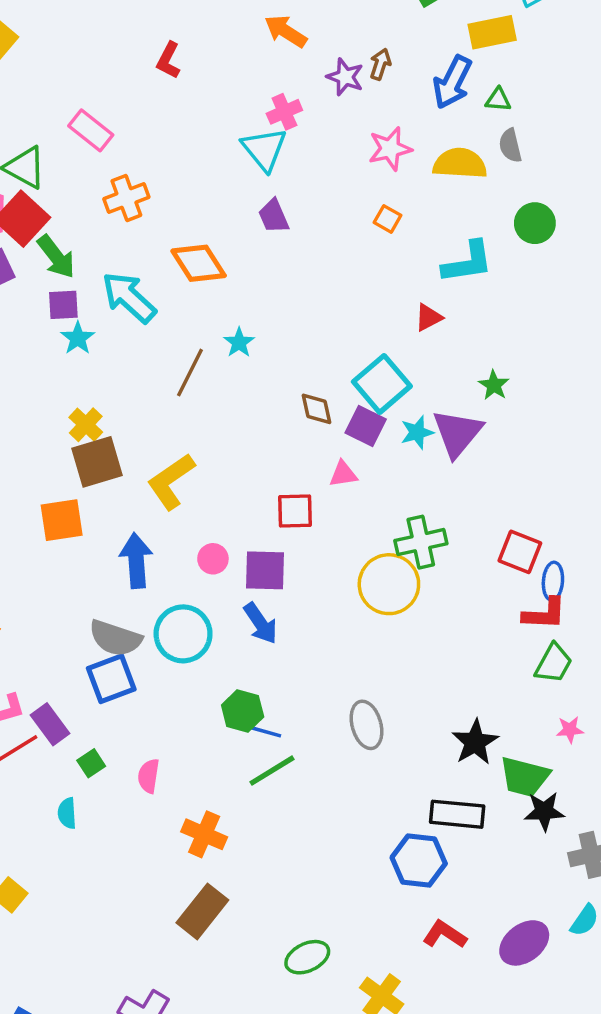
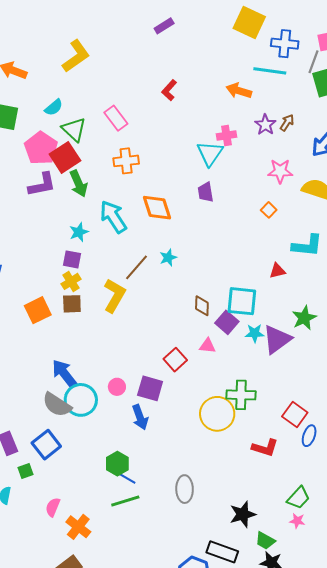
orange arrow: (286, 31) -> (239, 91), turned -30
purple square: (63, 305) -> (72, 259), moved
cyan square: (382, 384) -> (242, 301), turned 32
green star: (494, 385) -> (304, 318), size x1.4
brown square: (97, 462) -> (72, 304), size x0.7
yellow L-shape: (171, 481) -> (114, 296), moved, turned 140
red square: (295, 511) -> (175, 360), turned 35
orange square: (62, 520) -> (38, 310), moved, turned -32
pink circle: (213, 559) -> (117, 387), moved
blue arrow: (136, 561) -> (64, 373), moved, turned -48
red L-shape: (544, 614) -> (265, 448), moved
cyan circle: (183, 634) -> (81, 400), moved
green trapezoid: (554, 663) -> (298, 498), moved
blue square: (111, 679) -> (46, 445), moved, turned -32
pink semicircle: (149, 776) -> (53, 507), moved
green trapezoid: (525, 777) -> (265, 541), size x0.7

